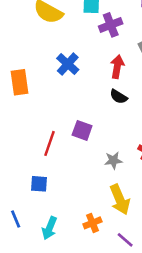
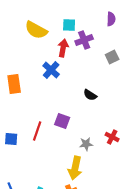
red arrow: (117, 67) -> (63, 48), moved
blue square: (39, 184) -> (11, 139), moved
yellow arrow: (120, 199) -> (75, 168), moved, turned 35

